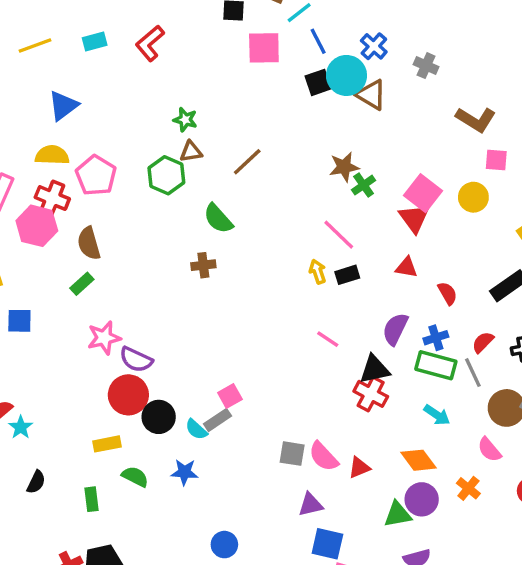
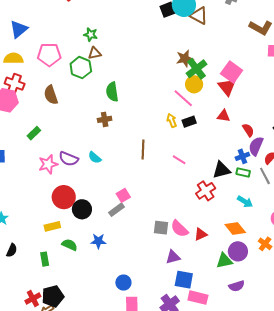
brown line: (247, 162) -> (143, 150), moved, turned -42
pink pentagon: (96, 175) -> (49, 55), moved, turned -30
green cross: (364, 185) -> (197, 69), size x1.5
yellow circle: (473, 197) -> (194, 84), moved
green semicircle: (218, 219) -> (112, 92), turned 36
brown semicircle: (89, 243) -> (51, 95), moved
purple semicircle: (395, 329) -> (256, 146), moved
purple semicircle: (136, 360) -> (69, 159), moved
green rectangle: (436, 365) -> (243, 172), size x0.6
black triangle: (374, 369) -> (221, 170), moved
red cross: (371, 394) -> (206, 191), turned 30
cyan semicircle: (196, 429) -> (95, 158), moved

